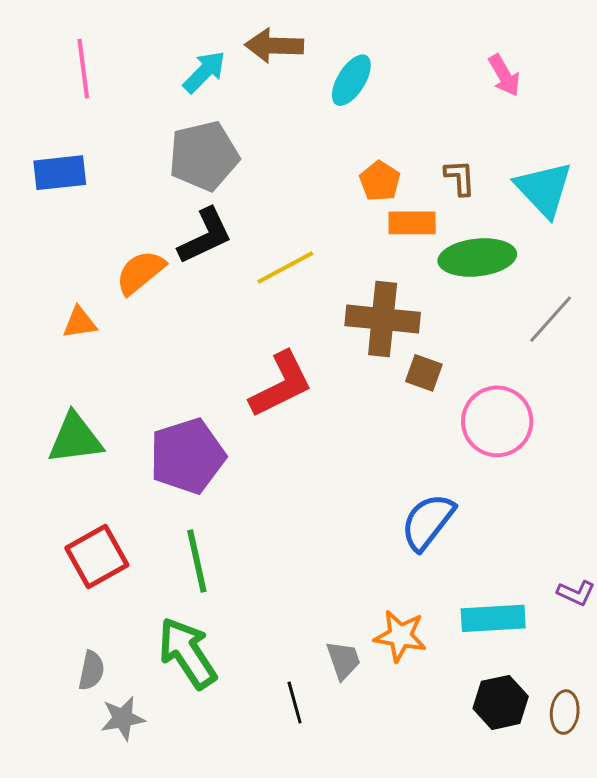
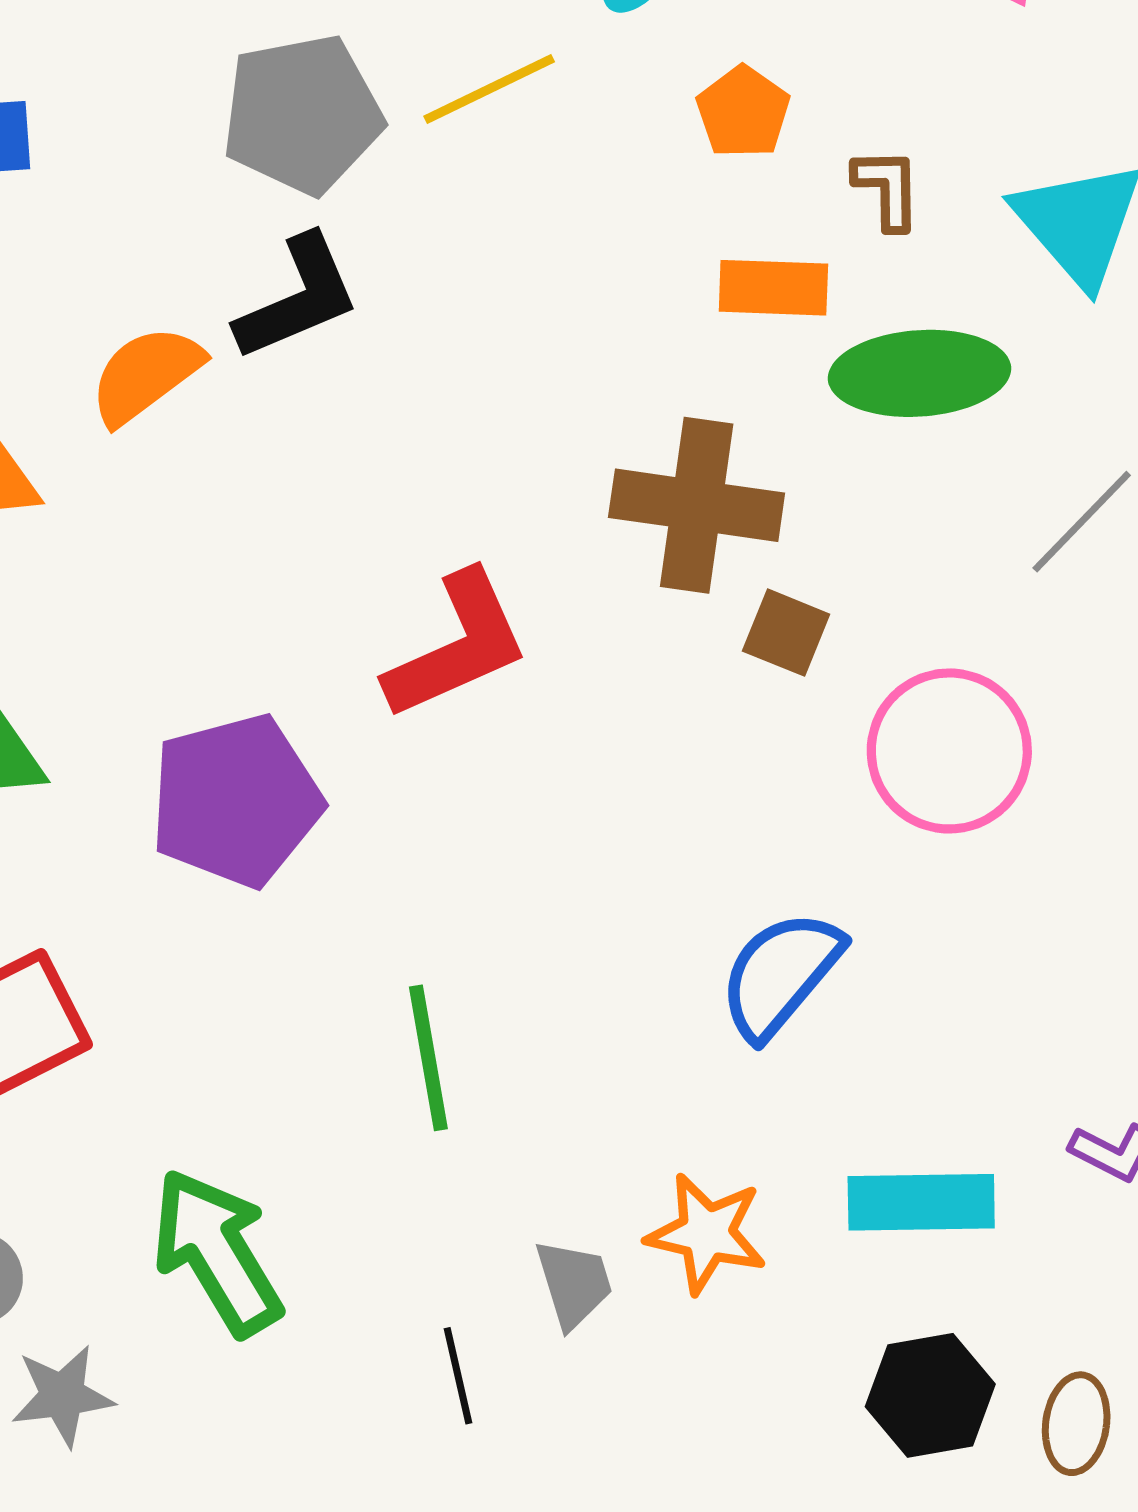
orange pentagon: (380, 181) -> (743, 112), moved
yellow line: (285, 268) -> (489, 89), moved
green line: (197, 561) -> (428, 1058), moved

